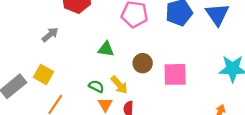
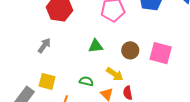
pink square: (175, 74) -> (161, 53), turned 30
green semicircle: (96, 86) -> (86, 81), moved

